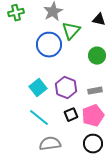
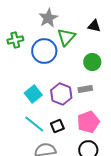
green cross: (16, 13) -> (15, 40), moved
gray rectangle: (95, 91) -> (85, 89), moved
black square: (71, 115) -> (57, 126), moved

